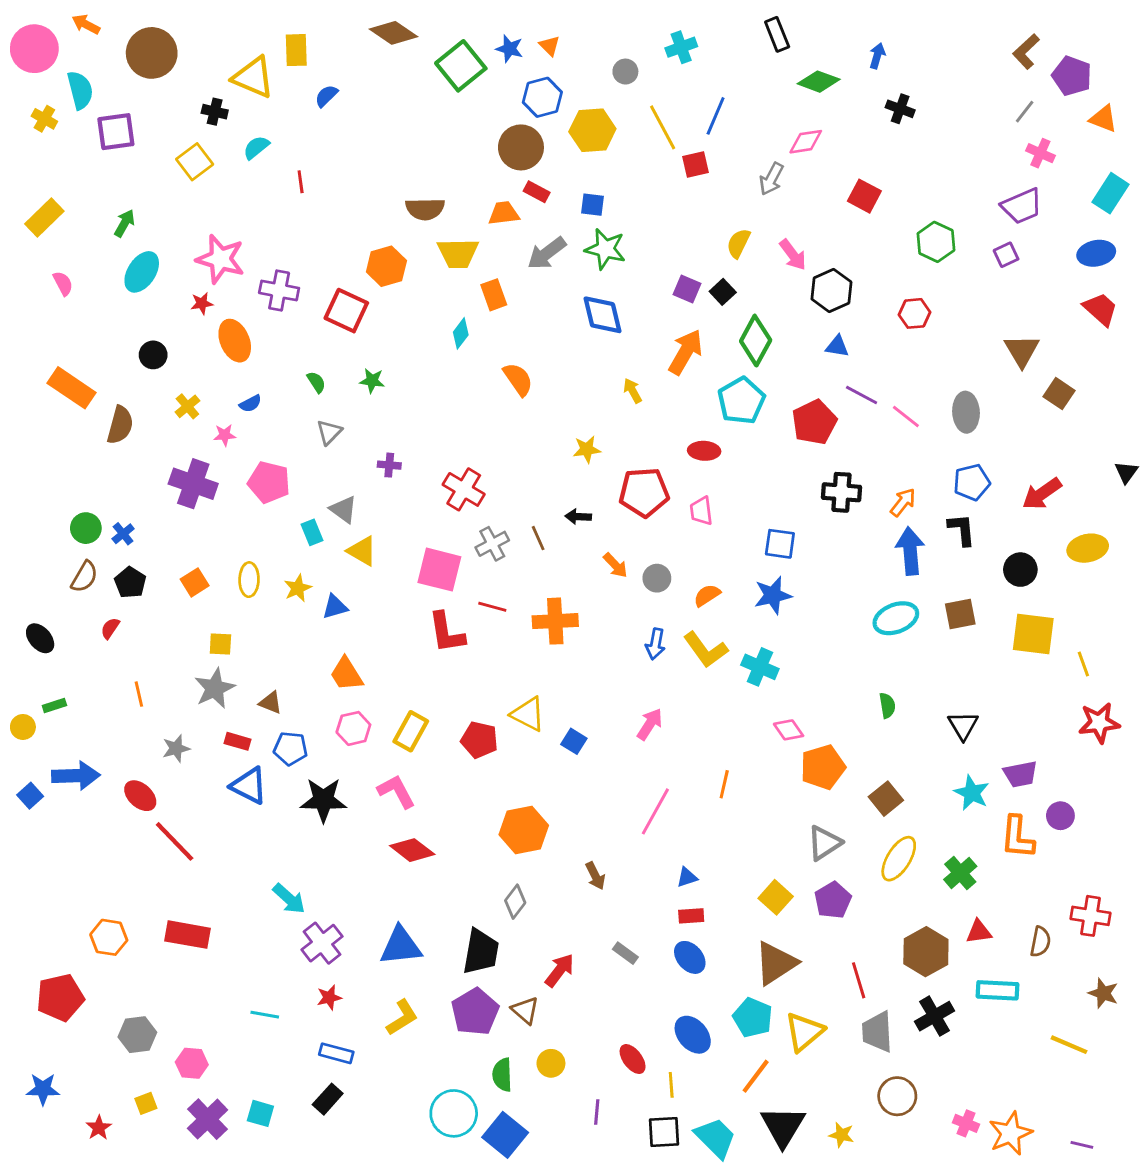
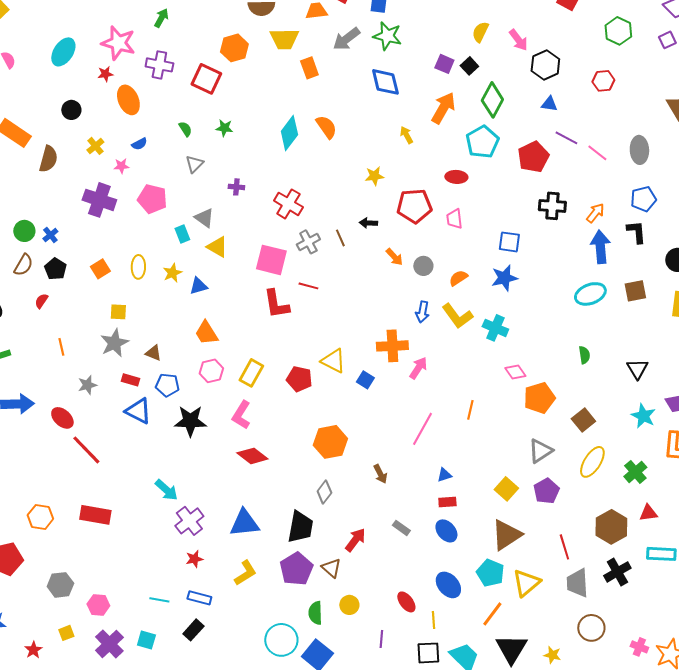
green arrow: (125, 223) -> (161, 18), moved
cyan diamond: (461, 333) -> (289, 133), moved, size x1.6
orange cross: (555, 621) -> (392, 346), moved
pink L-shape: (396, 791) -> (241, 415), turned -120
cyan line: (265, 1015) -> (159, 600), moved

